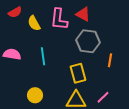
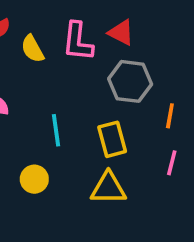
cyan line: (43, 56) -> (56, 130), moved
pink line: (103, 97) -> (172, 163), moved, turned -32

